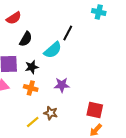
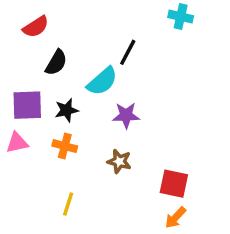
purple star: (62, 85) -> (126, 115), moved
brown star: (51, 113) -> (119, 161), moved
yellow line: (33, 122) -> (68, 204), turned -32

